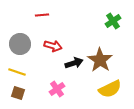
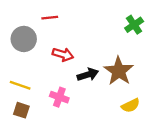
gray circle: (20, 44) -> (24, 39), moved
pink cross: (57, 89) -> (59, 97), moved, turned -35
yellow semicircle: (110, 89) -> (131, 105), size x0.7

